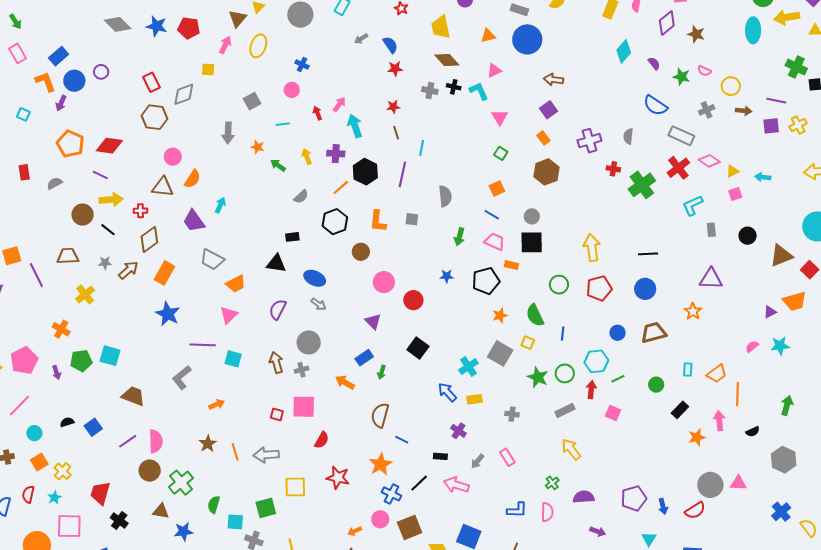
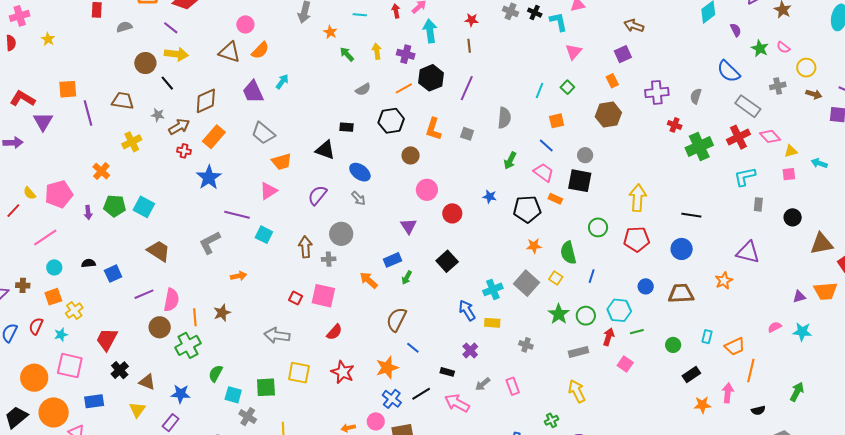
cyan line: (422, 148) -> (539, 90), moved
red cross: (140, 211) -> (184, 151), moved
orange line: (235, 452) -> (195, 317), moved
brown triangle: (161, 511) -> (147, 382), moved

